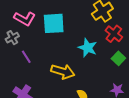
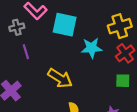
cyan star: (88, 48) -> (92, 48), moved, turned 30
green square: (118, 58) -> (123, 81), turned 32

